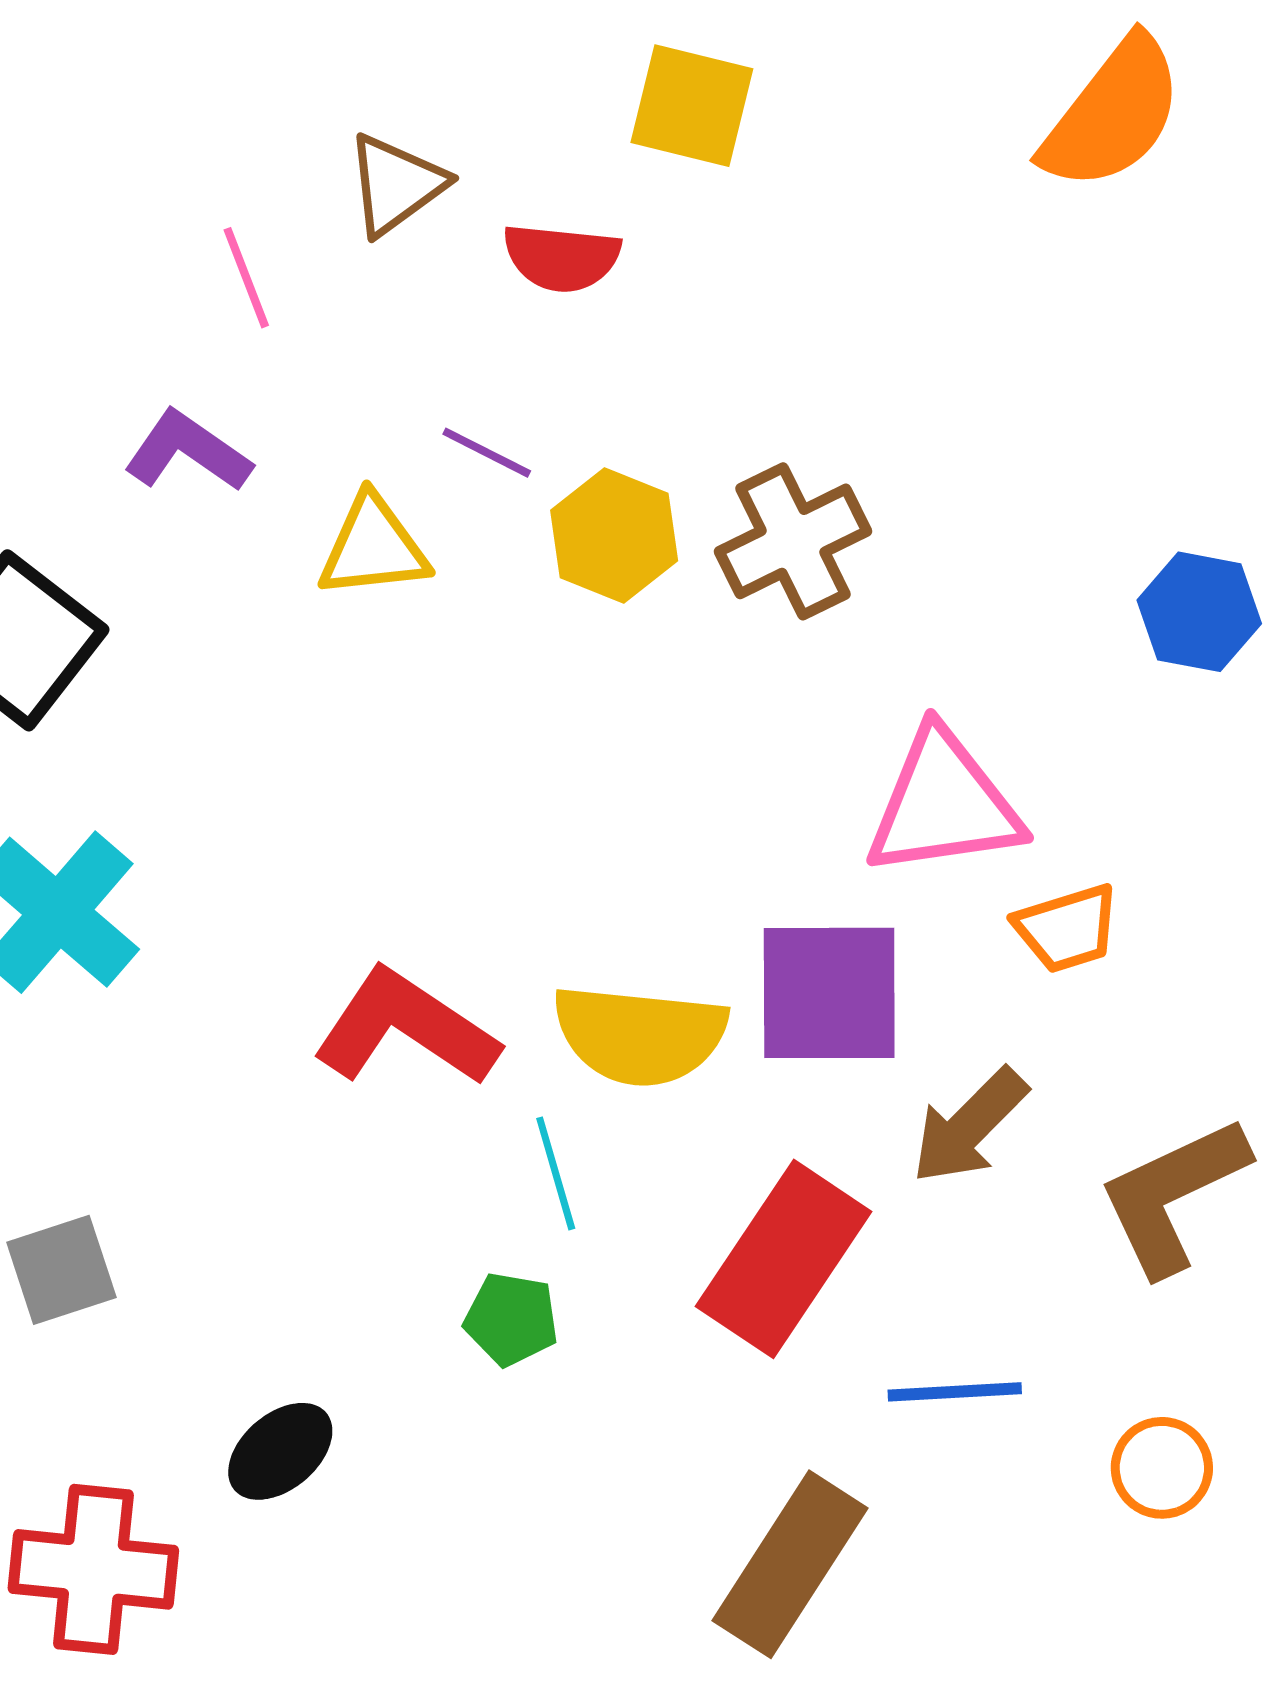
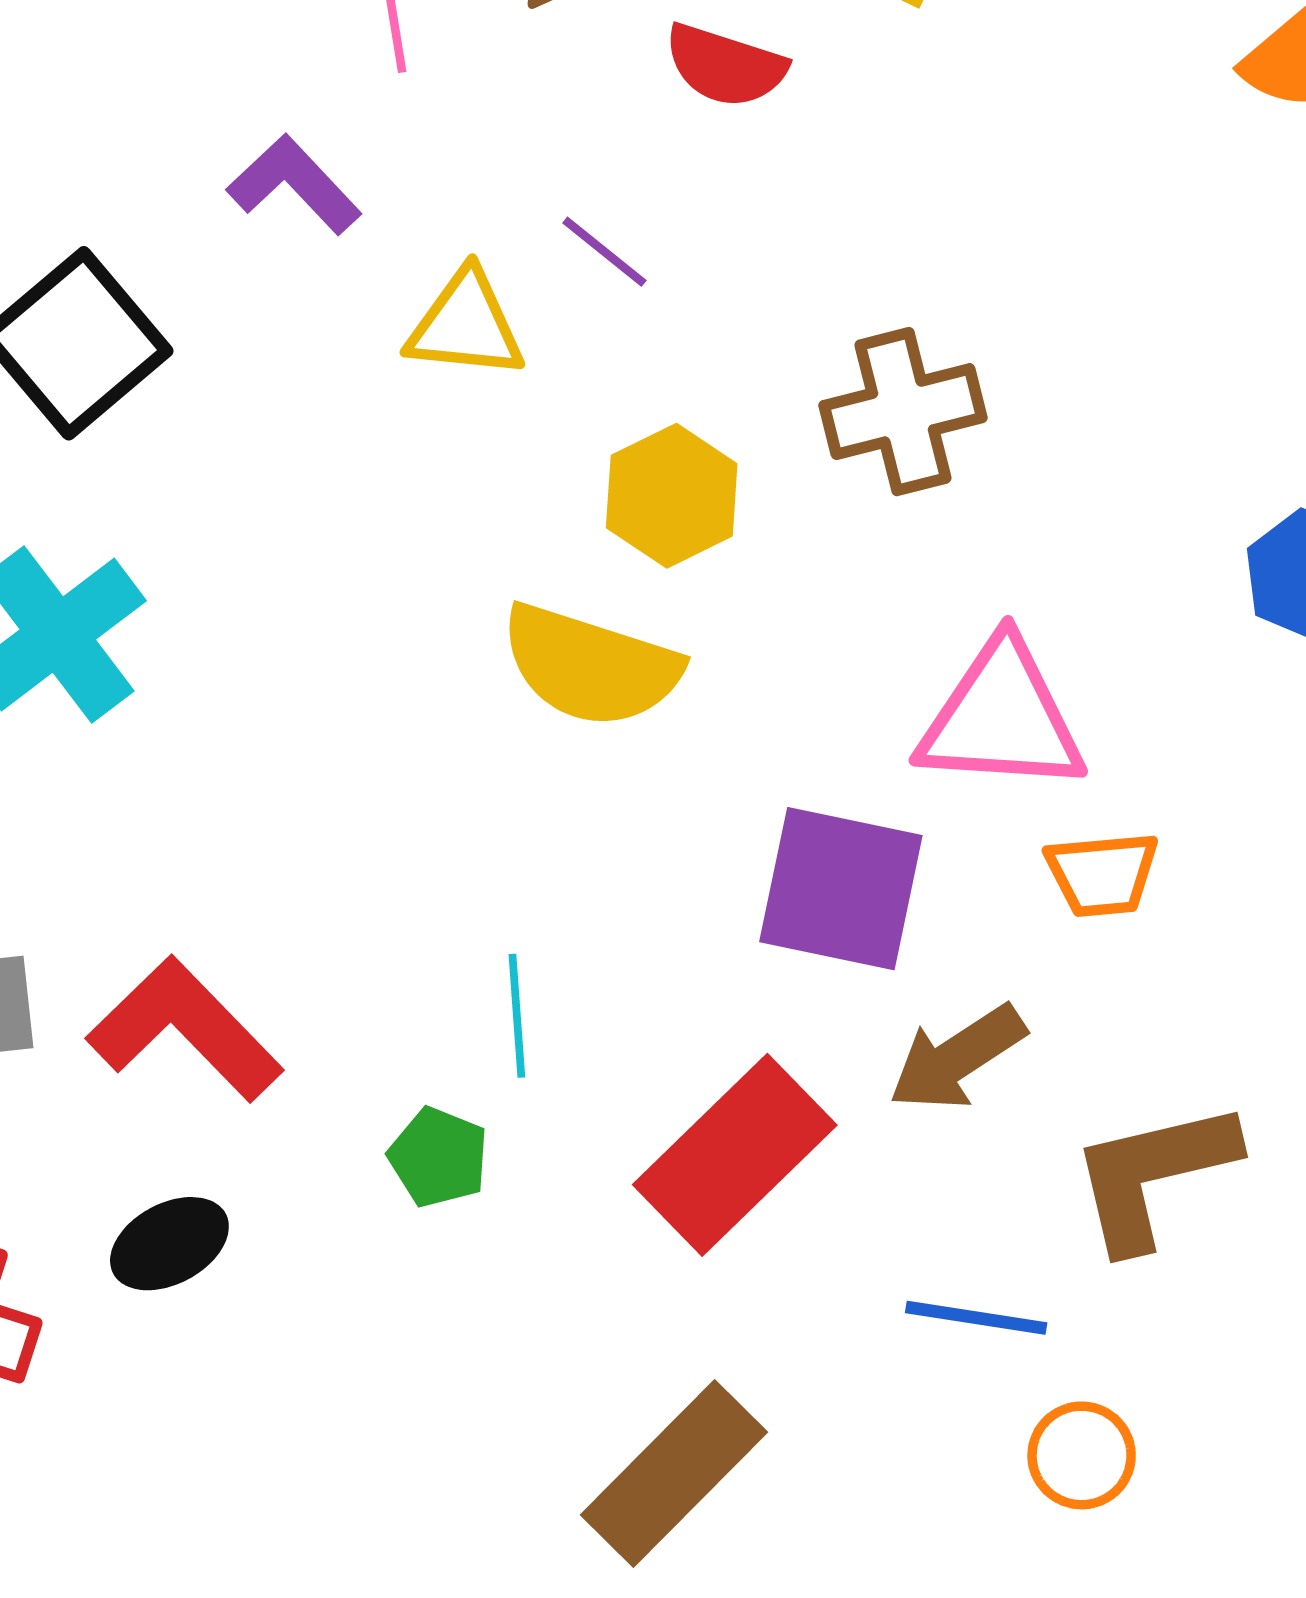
yellow hexagon: (614, 535) -> (672, 496), moved
red L-shape: (406, 1028) -> (185, 1029), moved
yellow semicircle: (640, 1035) -> (591, 666), moved
blue line: (955, 1392) -> (976, 1318), moved

